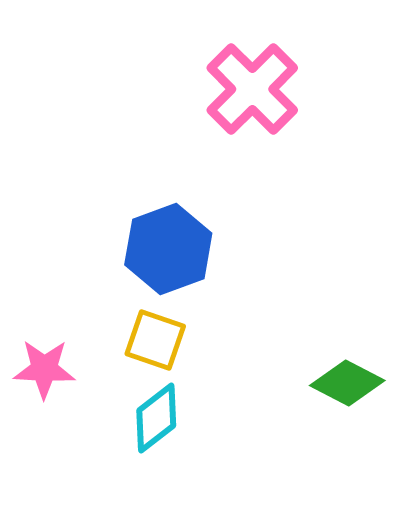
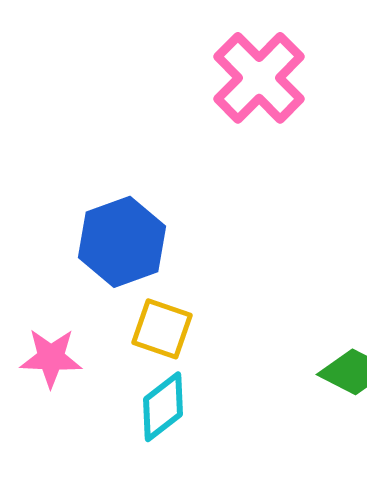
blue hexagon: (168, 249) -> (122, 242), moved

